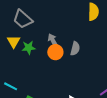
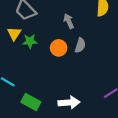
gray arrow: (53, 40) -> (69, 21), moved

